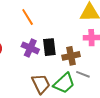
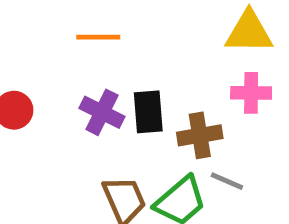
orange line: (28, 17) -> (98, 37), turned -60

